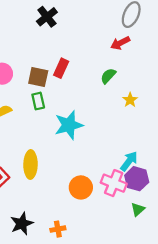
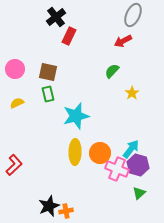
red rectangle: (61, 68) -> (69, 36), moved
yellow ellipse: (30, 164) -> (75, 152), moved
orange circle: (81, 187) -> (100, 153), moved
black star: (22, 224) -> (49, 206), moved

